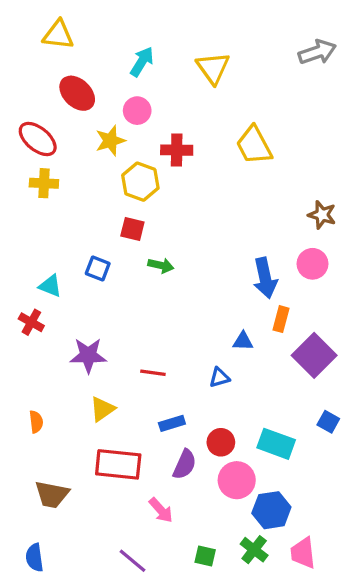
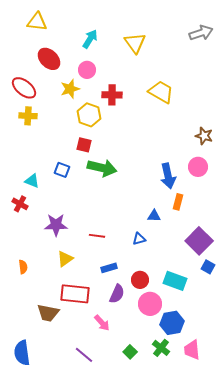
yellow trapezoid: (254, 145) -> (161, 92), turned 148
green arrow: (161, 265) -> (102, 168), size x1.8
purple square: (314, 355) -> (199, 241), moved
brown trapezoid: (52, 494) -> (48, 313), moved
green square: (205, 556) -> (130, 352), turned 32
blue semicircle: (35, 558) -> (22, 353), size x1.4

